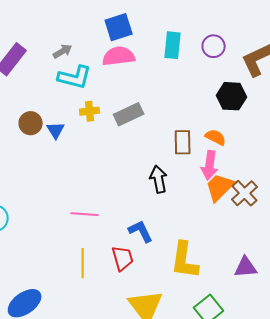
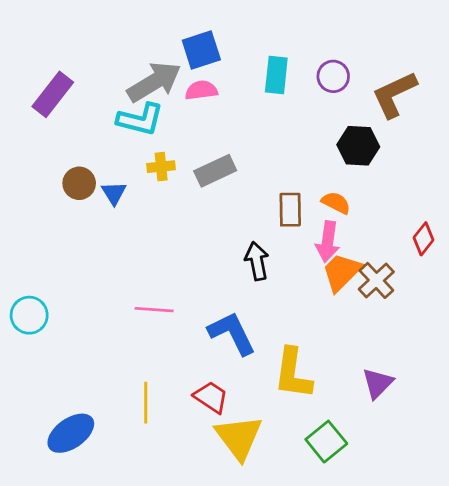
gray arrow: (63, 51) -> (154, 82), moved, size x2.0
pink semicircle: (119, 56) -> (201, 90), size x0.7
blue L-shape: (141, 231) -> (232, 333), size x1.4
red trapezoid: (123, 258) -> (211, 397), moved, turned -40
yellow line: (83, 263) -> (146, 403), moved
purple triangle: (246, 267) -> (378, 383), turned -40

